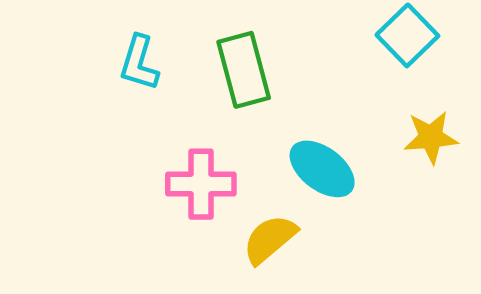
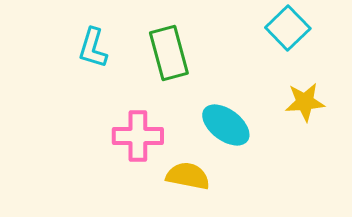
yellow semicircle: (270, 239) -> (188, 176), turned 51

